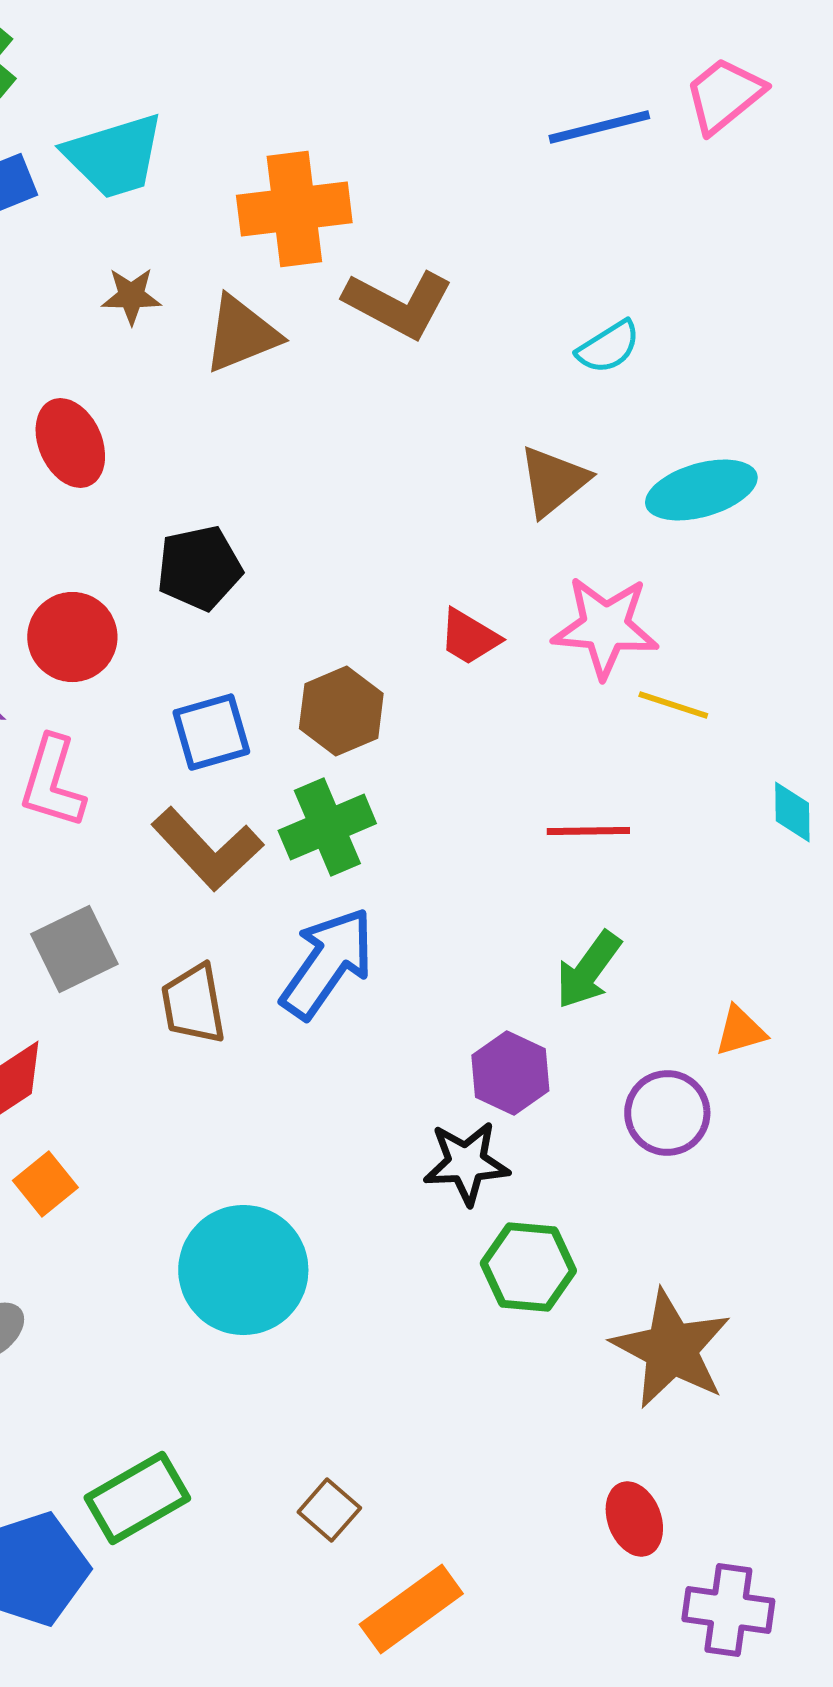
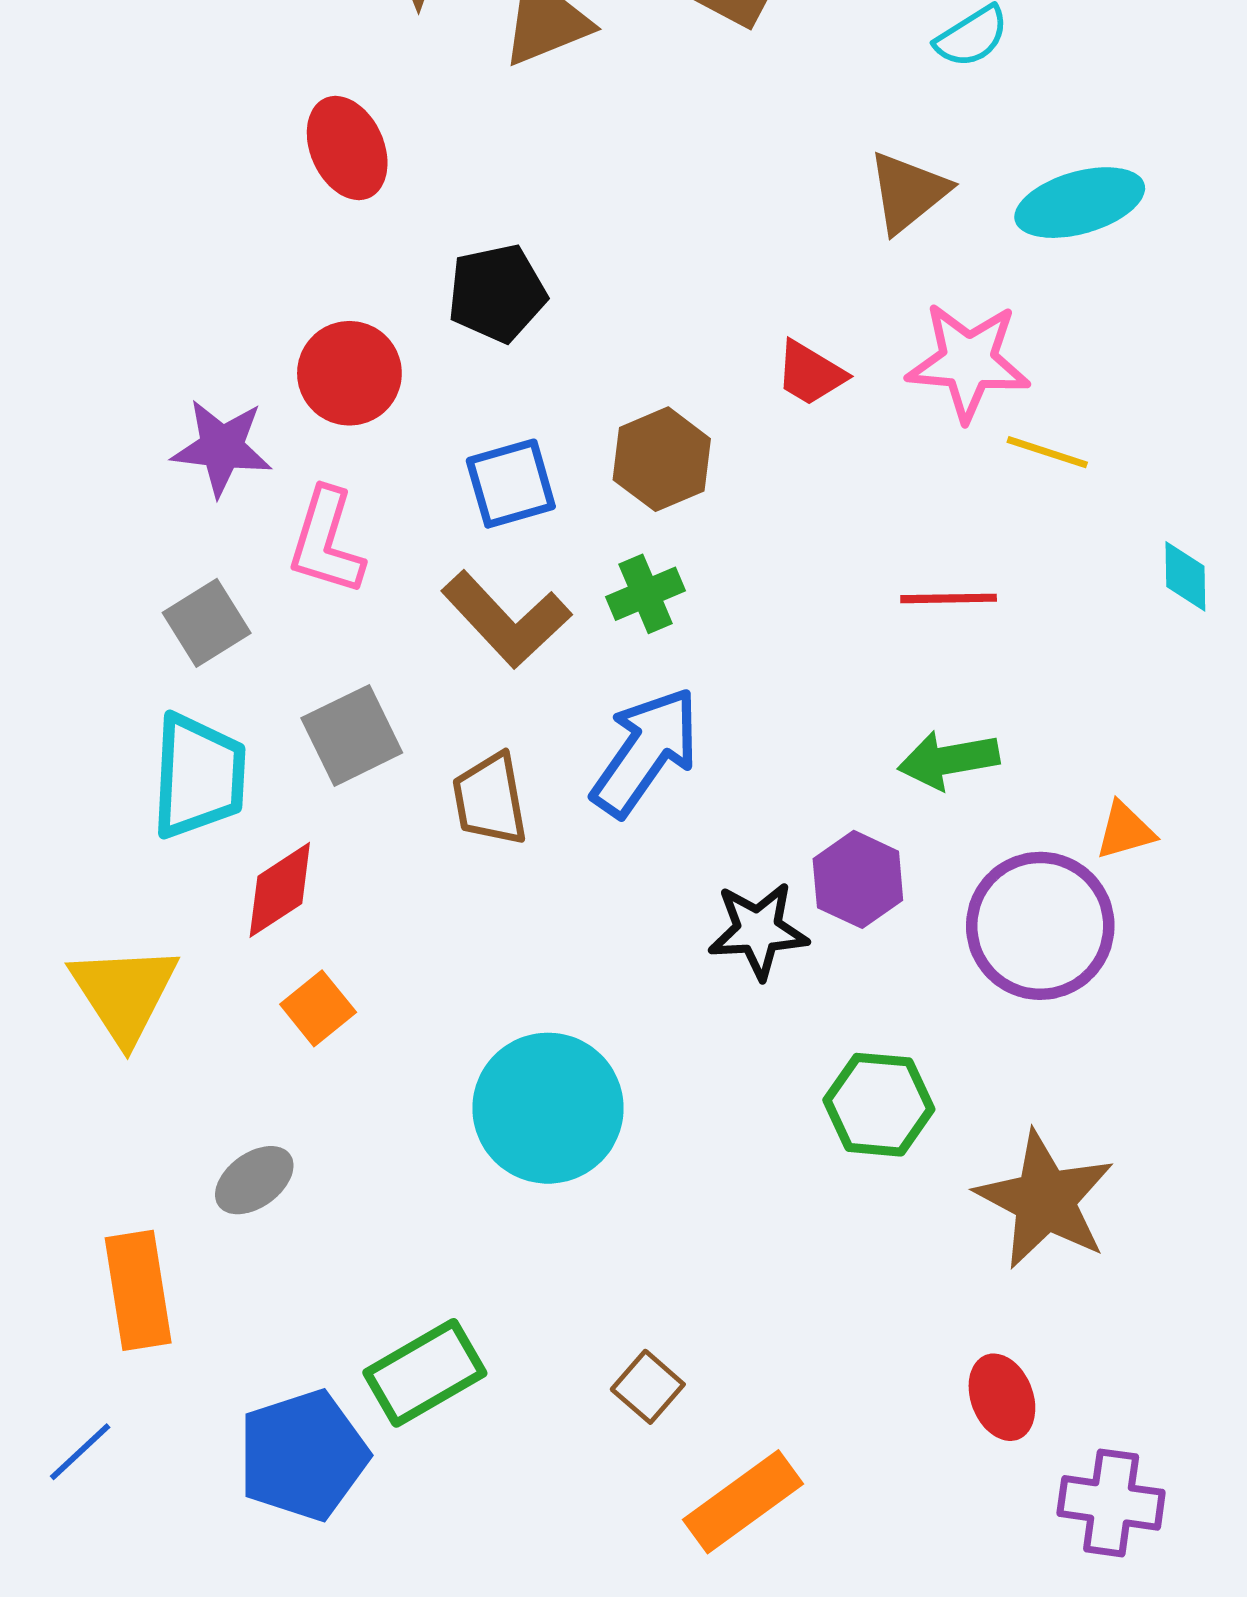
green cross: (327, 827) -> (646, 594), size x0.7
green arrow: (588, 970) -> (949, 760), turned 44
purple circle: (667, 1113) -> (1040, 926), size x1.5
black star: (466, 1163) -> (758, 931), moved

